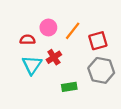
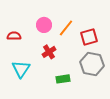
red semicircle: (27, 40) -> (14, 36), moved
cyan triangle: (32, 65) -> (21, 69), moved

